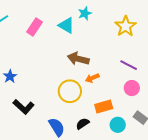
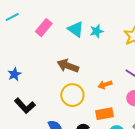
cyan star: (85, 13) -> (97, 31), moved
brown arrow: (78, 59) -> (68, 66), moved
orange arrow: (92, 78) -> (105, 85), moved

